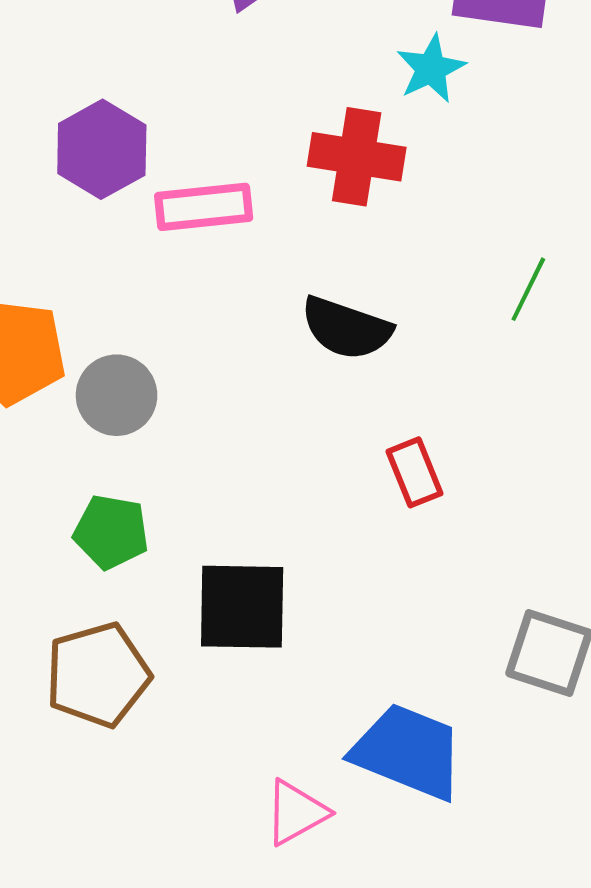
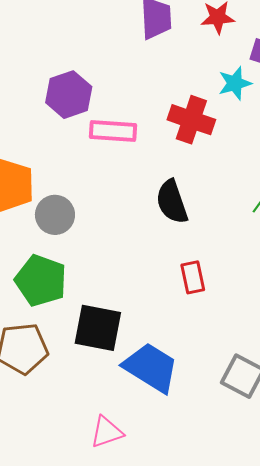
black semicircle: (346, 328) -> (172, 202), turned 42
green pentagon: (111, 532) -> (41, 281), size x1.4
blue trapezoid: (408, 752) -> (151, 367), moved

